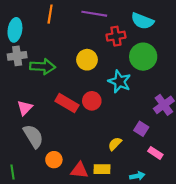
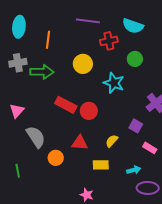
orange line: (50, 14) -> (48, 40), moved
cyan ellipse: (15, 30) -> (19, 27), moved
green circle: (143, 57) -> (135, 59), size x0.6
red circle: (92, 101) -> (89, 111), moved
pink triangle: (25, 108) -> (17, 111), moved
red triangle: (79, 170) -> (80, 143), moved

